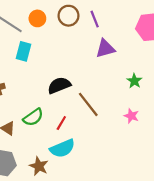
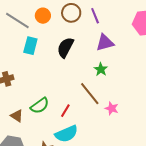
green star: (134, 81) -> (101, 69), moved
black semicircle: (59, 85) -> (65, 47), moved, turned -40
pink star: (131, 116) -> (112, 108), moved

